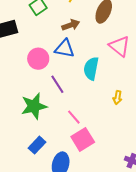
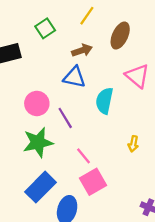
pink circle: (38, 59) -> (37, 103), moved
yellow arrow: (118, 98) -> (133, 144), moved
blue rectangle: (37, 145) -> (41, 187), size x1.5

